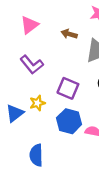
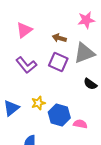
purple square: (68, 88) -> (58, 62), moved
yellow star: (37, 103) -> (38, 103), moved

